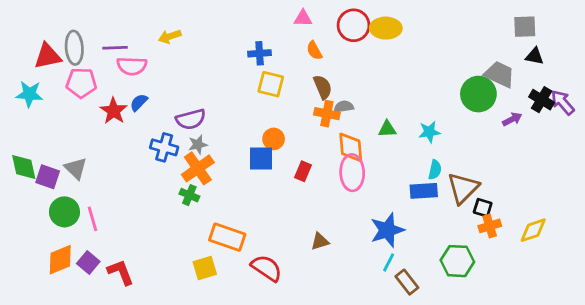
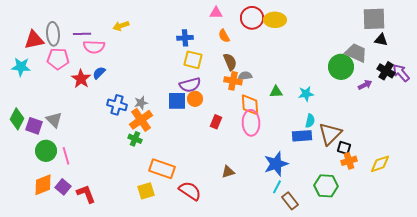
gray square: (525, 27) -> (374, 19), size x1.4
purple semicircle: (191, 119) -> (190, 85), moved
blue square: (261, 159) -> (177, 101), moved
green diamond: (24, 167) -> (17, 119), turned 40

